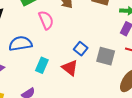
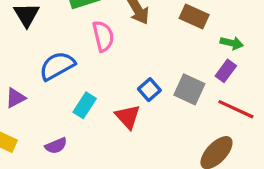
blue semicircle: (20, 44) -> (57, 66), turned -30
gray square: (106, 56) -> (189, 89), moved

